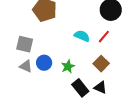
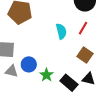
cyan semicircle: (82, 36) -> (61, 31), turned 63
green star: (68, 66) -> (47, 75), moved

